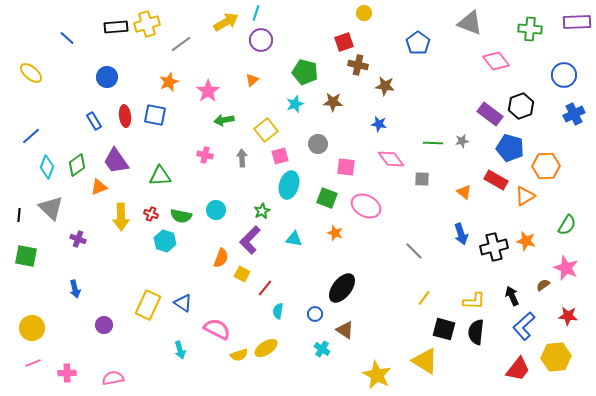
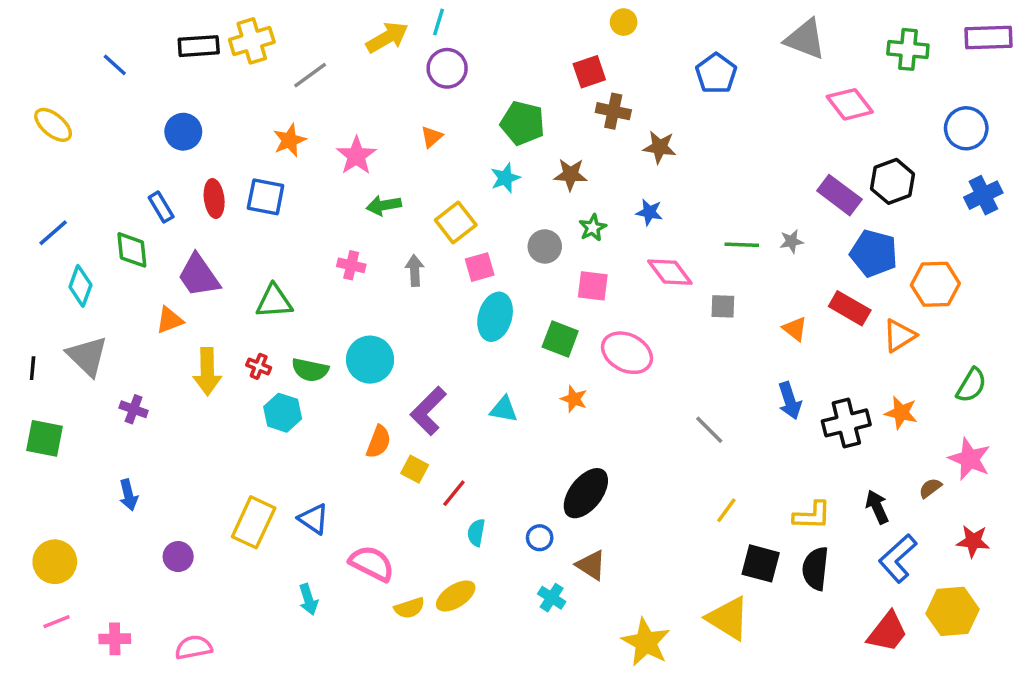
green diamond: (77, 165) -> (132, 250), moved, turned -60
cyan circle: (216, 210) -> (370, 360), size x1.4
green star: (262, 211) -> (593, 228), moved

